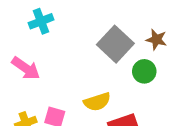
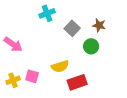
cyan cross: (41, 21) -> (47, 13), moved
gray square: (115, 44) -> (72, 28), size x0.7

